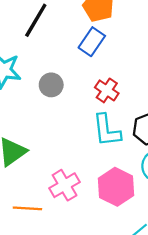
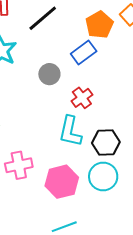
gray circle: (51, 85) -> (49, 74), moved

